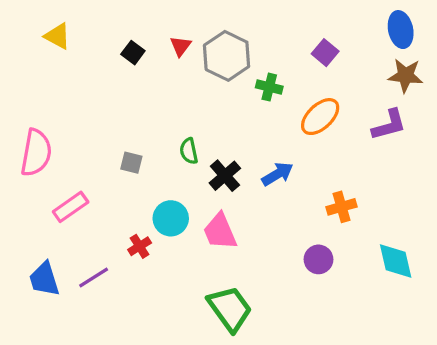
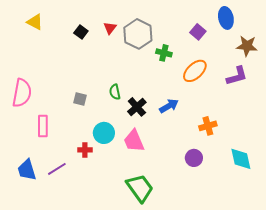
blue ellipse: (401, 30) -> (226, 18), moved
pink rectangle: (71, 207) -> (43, 126), turned -55
red cross: (140, 246) -> (85, 150), turned 32

